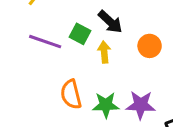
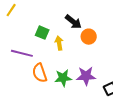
black arrow: (110, 22) -> (73, 22), moved
purple line: (45, 42) -> (22, 53), moved

